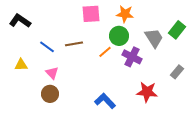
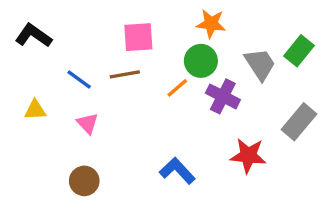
pink square: (91, 14) -> (138, 37), moved
gray rectangle: (177, 72) -> (299, 122), size x1.5
brown circle: (50, 94) -> (84, 181), moved

